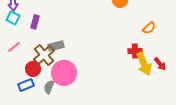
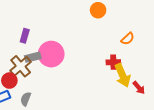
purple rectangle: (35, 22) -> (25, 36), moved
red arrow: (160, 64) -> (139, 88), moved
pink circle: (64, 73) -> (51, 54), moved

